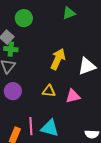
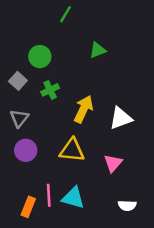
green cross: (11, 49) -> (50, 90), moved, turned -32
yellow triangle: (49, 91) -> (72, 150), size x1.5
pink triangle: (73, 96) -> (113, 163), moved, turned -35

